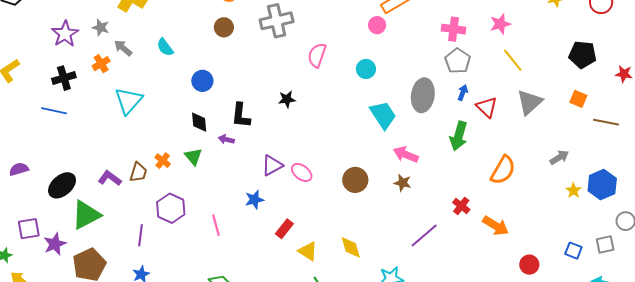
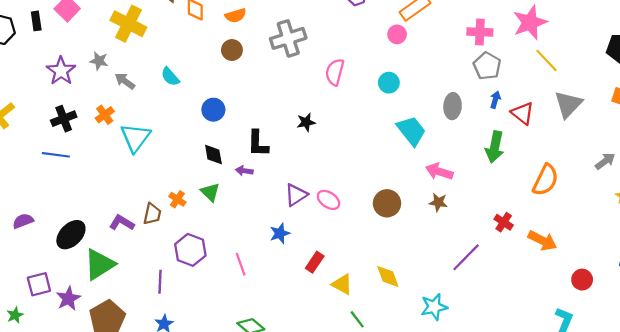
pink star: (500, 24) -> (530, 22), size x1.5
orange cross: (101, 64) -> (105, 115), moved
gray ellipse: (423, 95) -> (453, 106), size x0.7

